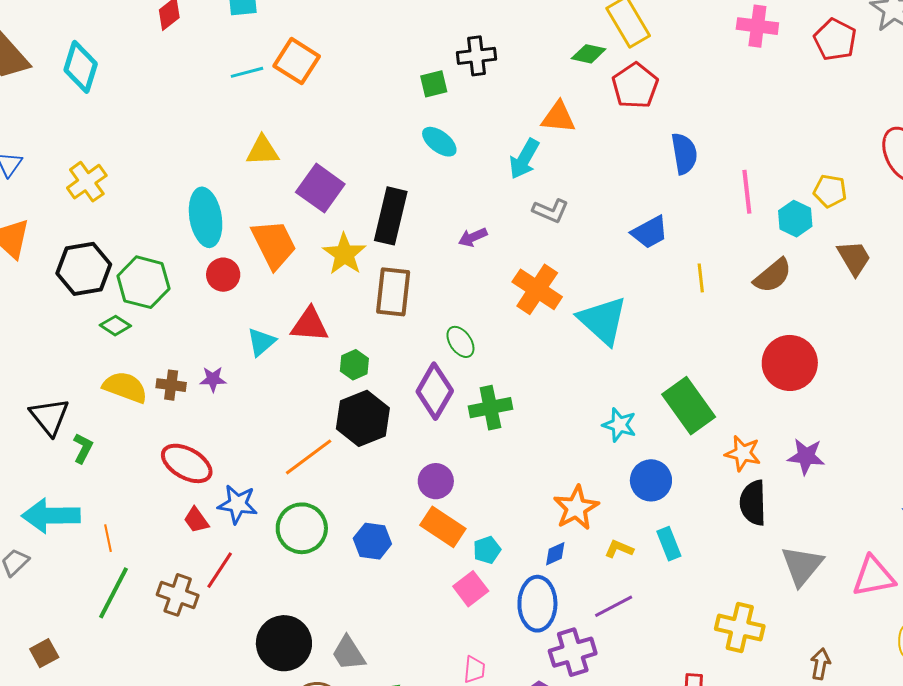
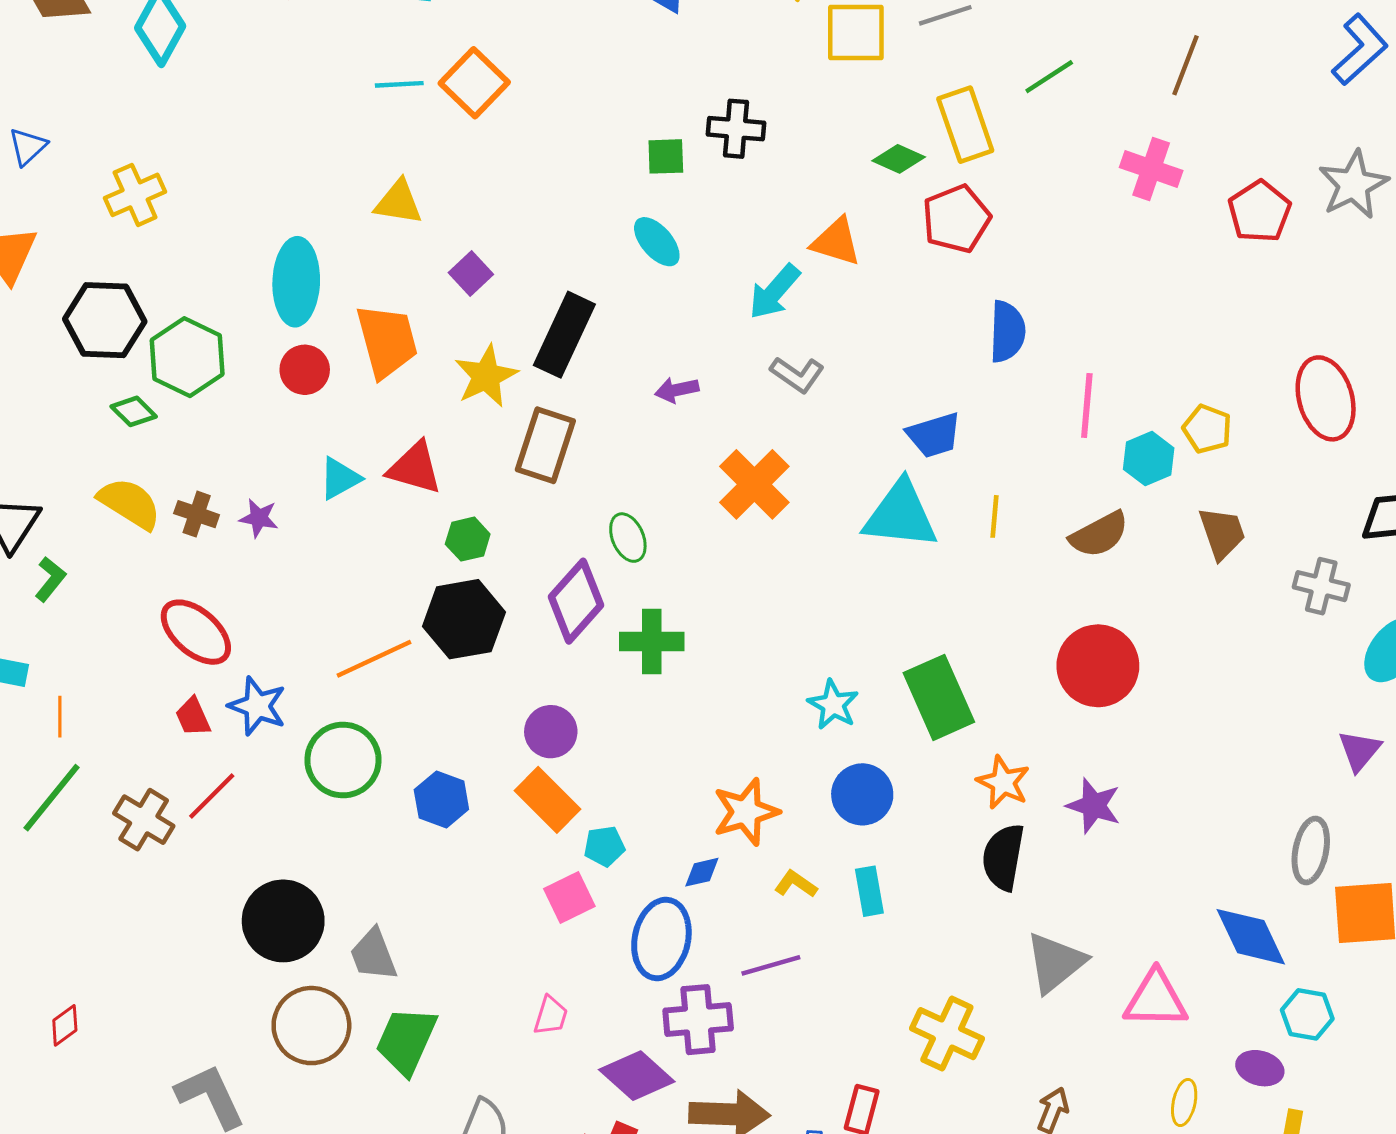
purple square: (320, 188) -> (471, 274), size x0.6
cyan triangle: (603, 320) -> (901, 515), moved, turned -48

